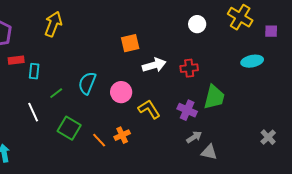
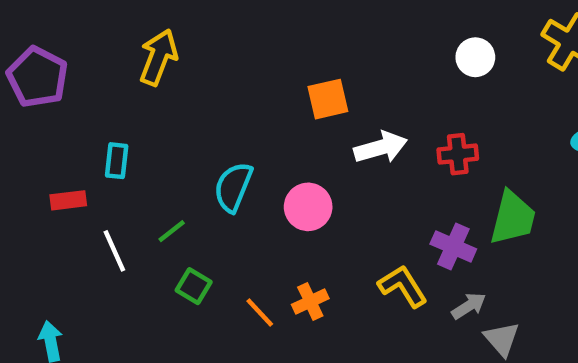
red rectangle: (16, 60) -> (68, 200), moved
green line: (56, 93) -> (172, 231), moved
yellow L-shape: (149, 109) -> (403, 286), moved
green square: (69, 128) -> (194, 286), size x0.7
gray triangle: (209, 152) -> (502, 339), turned 36

